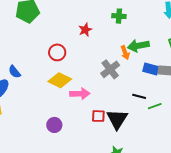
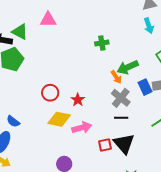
red star: (85, 30) -> (78, 100), moved
gray cross: (110, 69) -> (121, 98), moved
blue rectangle: (151, 69) -> (145, 87), turned 63
black line: (139, 96) -> (121, 118), moved

